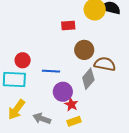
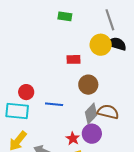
brown semicircle: (105, 64) -> (108, 112), moved
purple circle: (63, 92) -> (92, 134), moved

